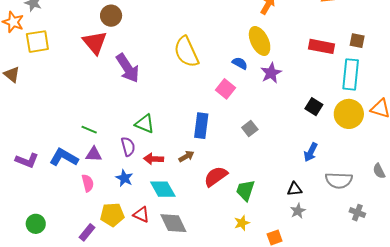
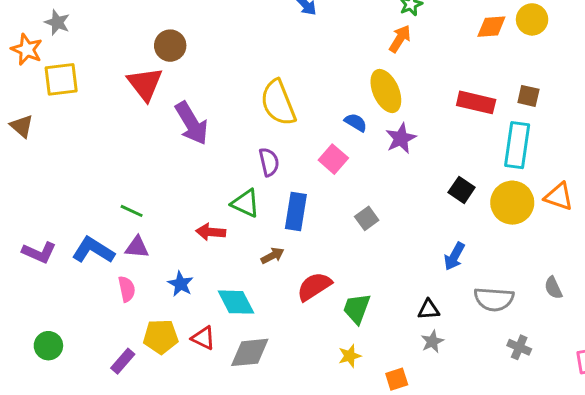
green triangle: (145, 124) -> (245, 203), moved
purple semicircle: (128, 147) -> (269, 162), moved
red arrow: (154, 159) -> (211, 232), moved
gray diamond: (173, 223) -> (250, 352), turned -72

